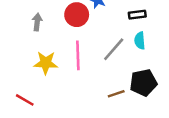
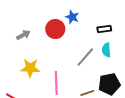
gray arrow: (37, 22) -> (23, 35), turned 56
pink line: (78, 55) -> (56, 83), moved

